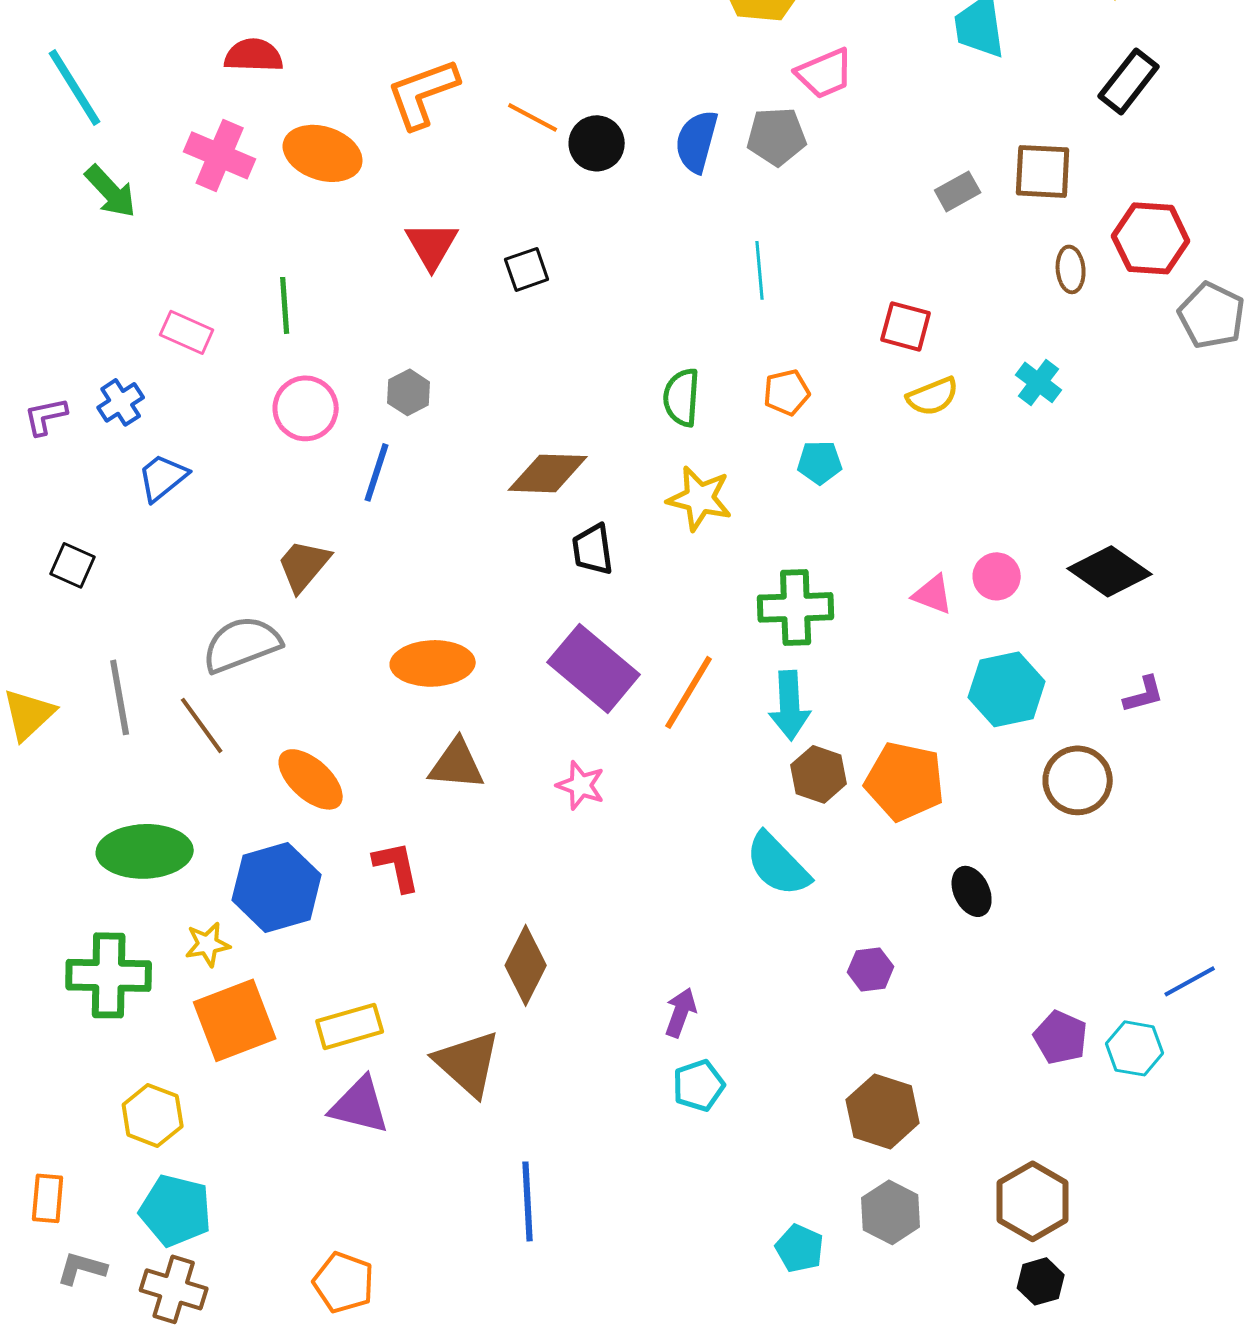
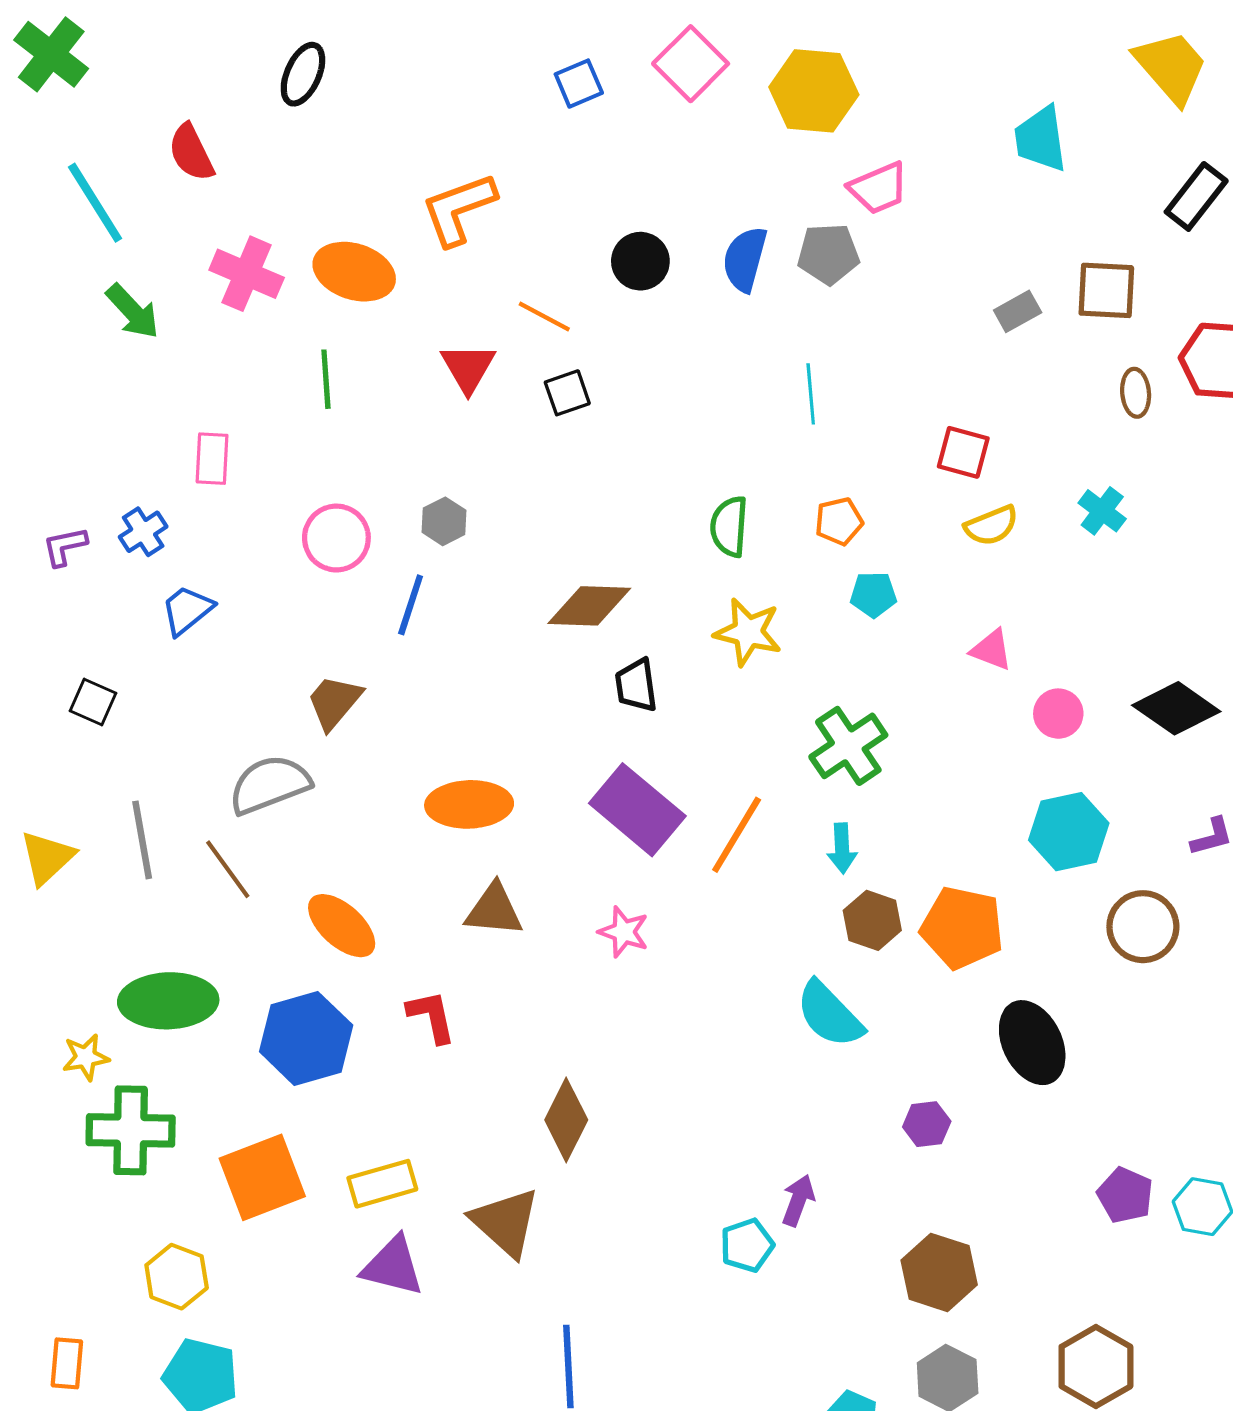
red semicircle: (254, 55) -> (191, 153), moved, turned -118
orange line: (533, 117) -> (544, 317), moved
green line: (285, 305) -> (326, 379), moved
pink rectangle: (187, 332) -> (212, 459), turned 69
pink triangle: (933, 594) -> (991, 650), moved
green cross: (796, 607) -> (848, 746), turned -32
cyan arrow: (790, 705) -> (842, 848), size x0.7
black ellipse: (972, 891) -> (1032, 1043), size x1.6
yellow star: (208, 944) -> (86, 1057), moved
purple arrow: (681, 1012) -> (798, 1200), moved

